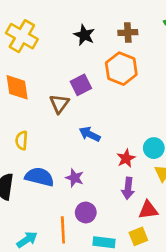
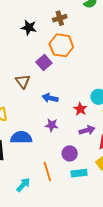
purple square: (81, 85) -> (44, 62), moved
purple star: (75, 178) -> (52, 125), moved
purple arrow: (128, 188) -> (87, 130), turned -98
purple circle: (86, 212) -> (70, 153), moved

